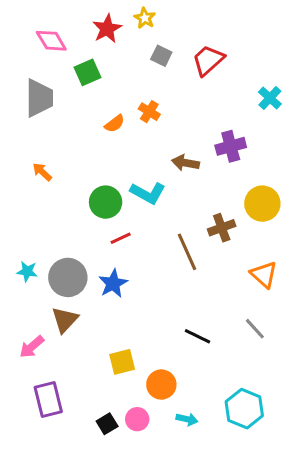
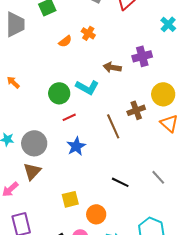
orange arrow: (42, 172) -> (13, 82), moved
orange triangle: (264, 274) -> (169, 123), moved
blue star: (113, 283) -> (76, 146), moved

